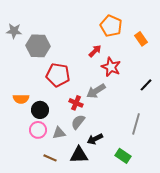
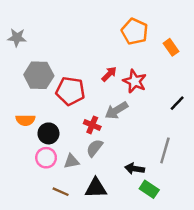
gray hexagon: (38, 46) -> (39, 75), moved
red arrow: (95, 51) -> (109, 74), moved
black arrow: (95, 139) -> (135, 169), moved, turned 35

